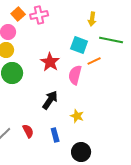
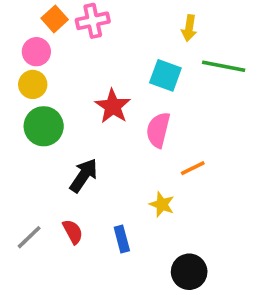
orange line: (94, 61) -> (193, 168), moved
black arrow: (50, 100) -> (84, 175), moved
black circle: (81, 152) -> (189, 272), moved

